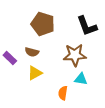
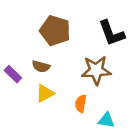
cyan triangle: (81, 79) -> (106, 120), moved
orange semicircle: (63, 93) -> (81, 104), moved

